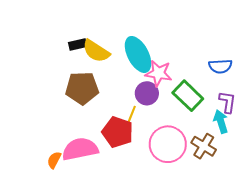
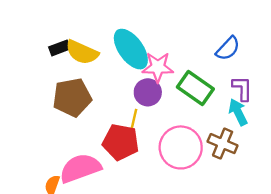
blue semicircle: (220, 66) -> (228, 48), turned -35

